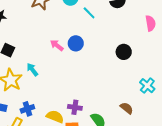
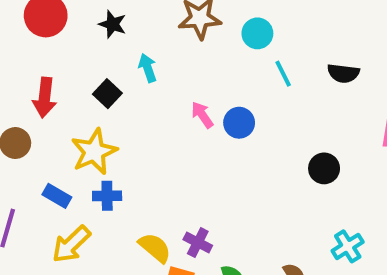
cyan arrow: (32, 70) -> (148, 68), moved
blue cross: (27, 109) -> (107, 196), moved

